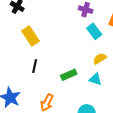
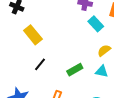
black line: (35, 66) -> (40, 64), turned 32

